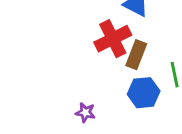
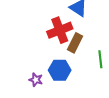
blue hexagon: (144, 93) -> (60, 70), moved

